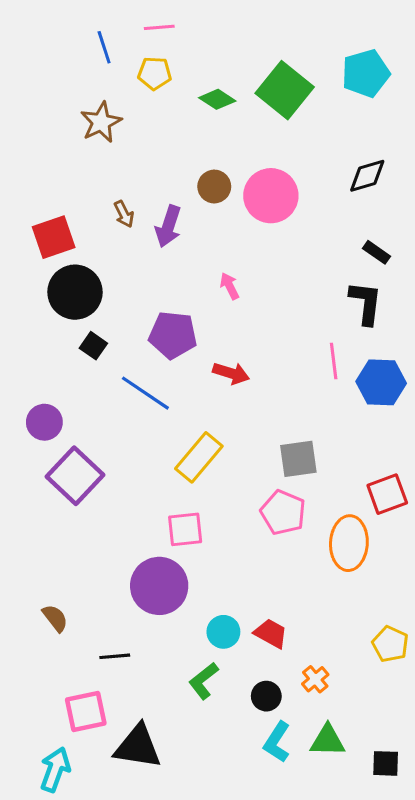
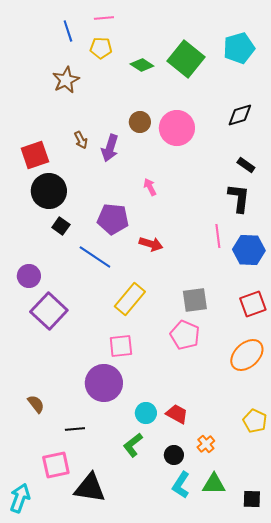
red square: (387, 494) -> (253, 304), moved
orange ellipse: (349, 543) -> (247, 355), moved, turned 44
cyan arrow: (55, 770) -> (20, 498), moved

